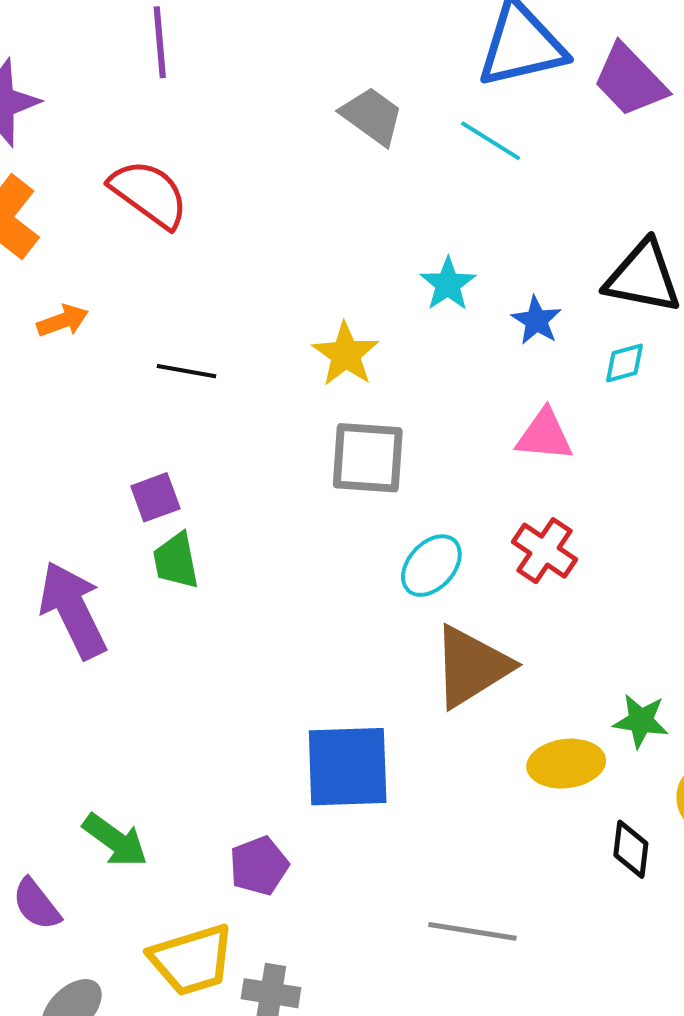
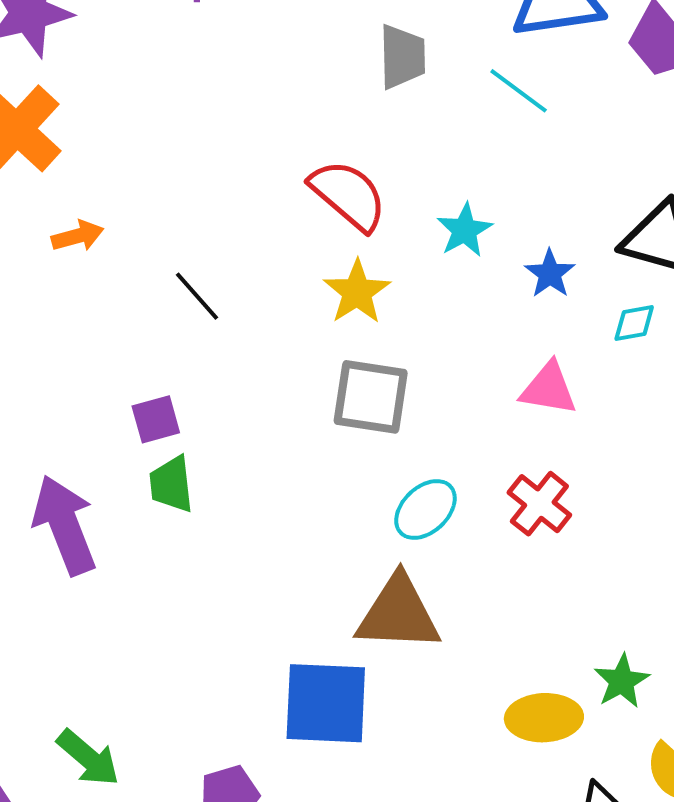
gray trapezoid: (372, 116) -> (402, 57), turned 48
red semicircle: (149, 194) -> (348, 195), moved
black line: (187, 371) -> (197, 296), turned 34
brown triangle: (471, 666) -> (398, 614), moved, turned 30
green star: (641, 721) -> (622, 681), turned 30

